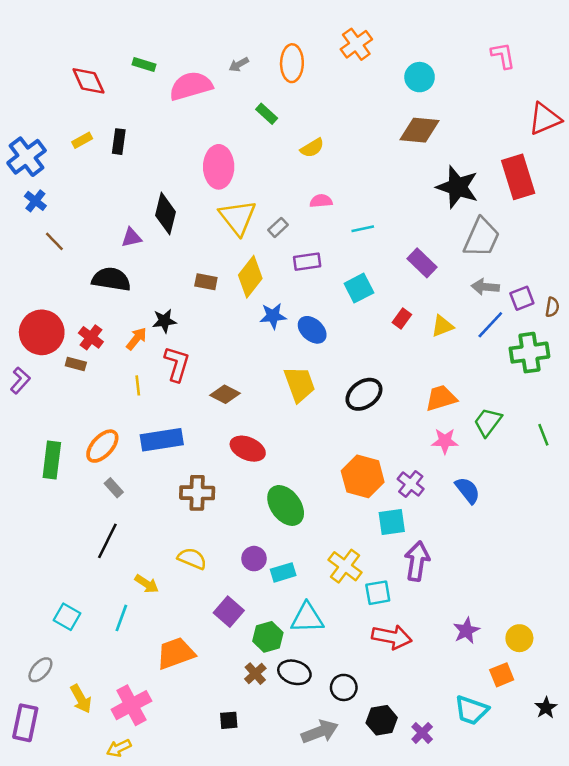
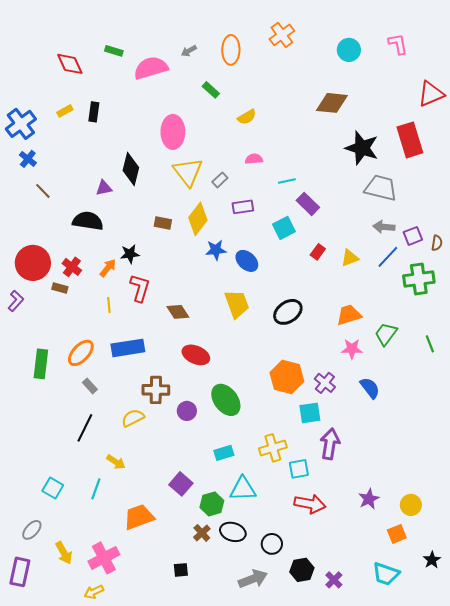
cyan circle: (420, 77) -> (349, 50), moved
gray trapezoid: (481, 238) -> (381, 188), turned -100
purple rectangle: (422, 263) -> (308, 204), moved
brown diamond: (225, 394) -> (178, 312), turned 30
yellow semicircle: (192, 559) -> (133, 418), moved, turned -50
purple circle: (254, 559) -> (187, 411), moved
yellow cross: (345, 566) -> (273, 448), turned 36
cyan trapezoid: (471, 710) -> (386, 574), moved

